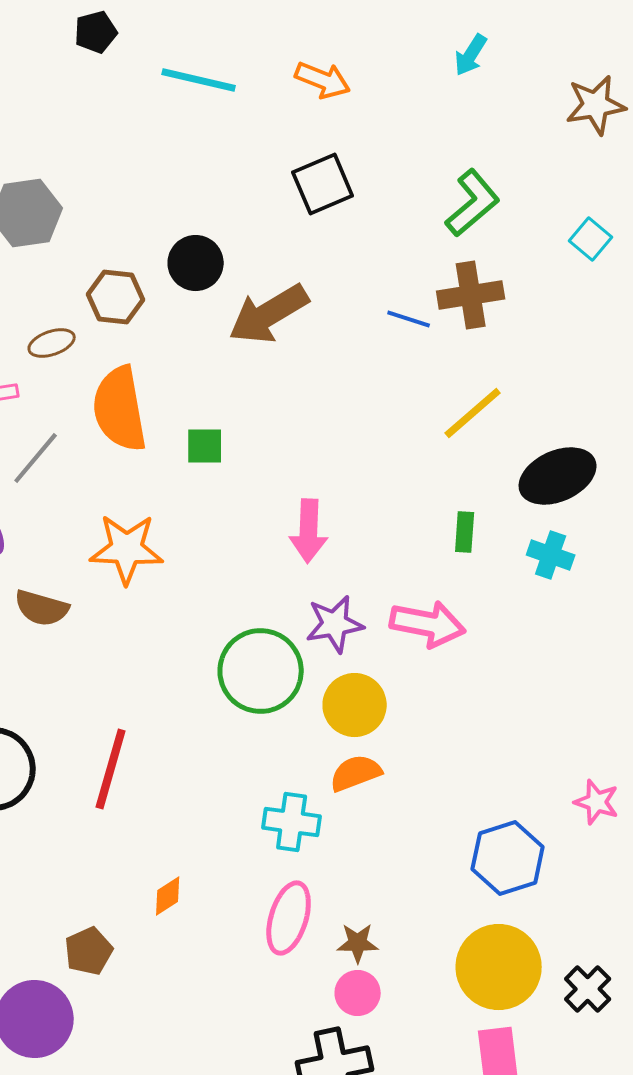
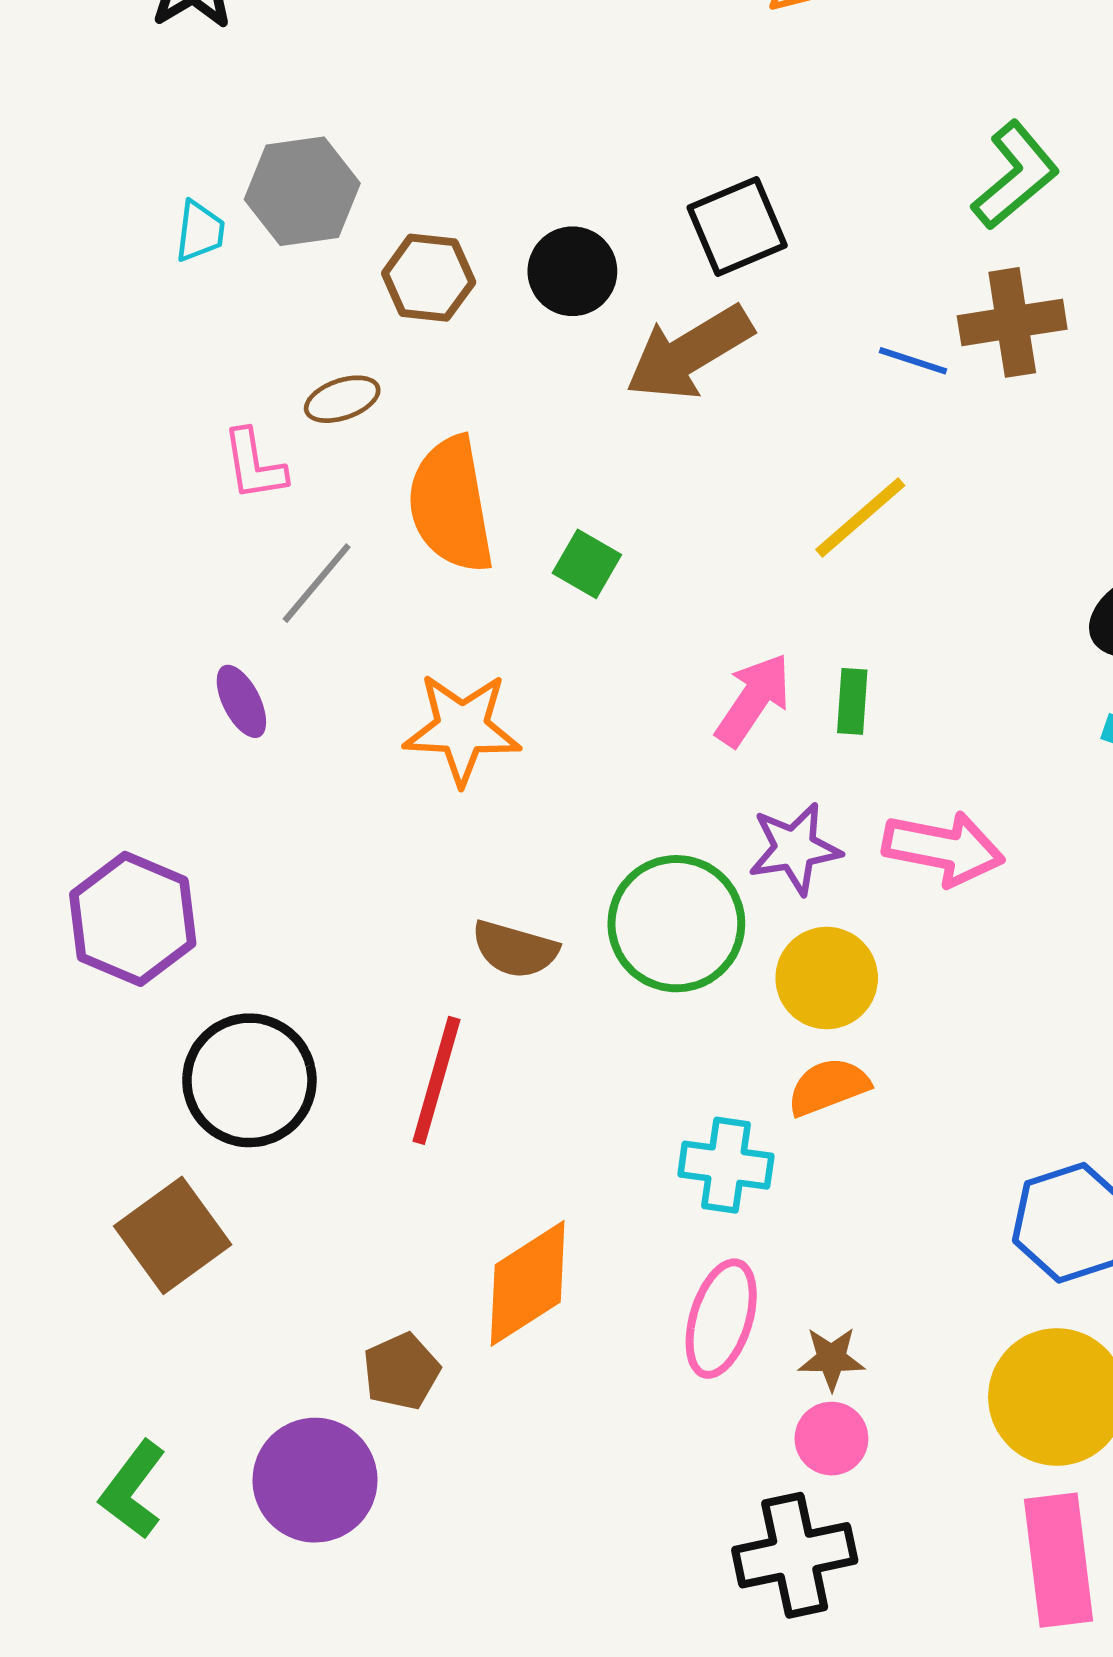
black square: (323, 184) -> (737, 226), moved
brown hexagon: (116, 297) -> (429, 278), moved
yellow line: (473, 413) -> (860, 518), moved
green square: (205, 446) -> (587, 564), turned 30
pink arrow: (309, 531) -> (753, 700), turned -148
green rectangle: (465, 532) -> (852, 701), moved
brown semicircle: (42, 608) -> (515, 949), moved
orange diamond: (168, 896) -> (528, 1283), size x2.0

